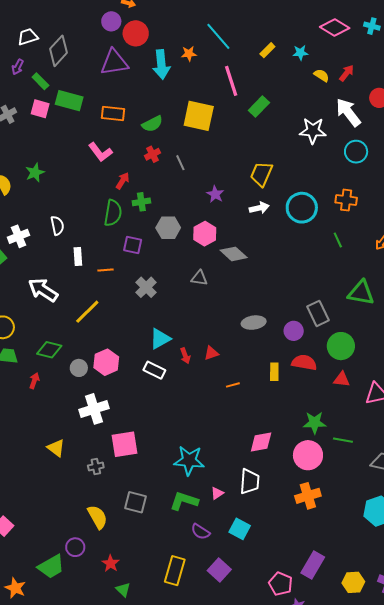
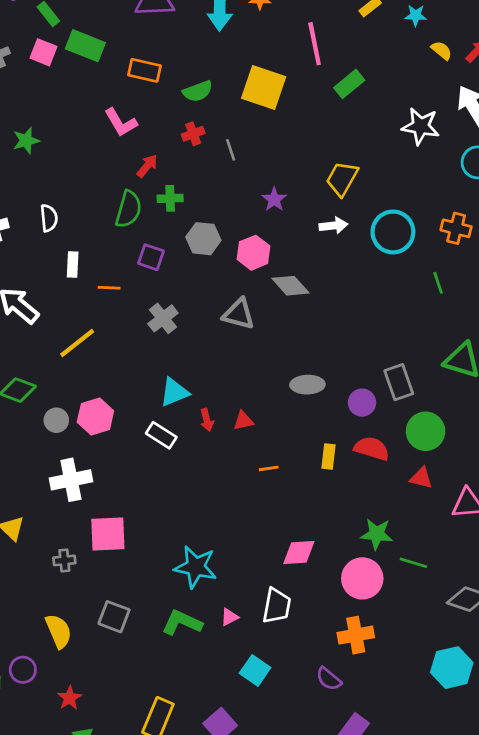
gray triangle: (199, 278) -> (239, 314), size x1.4
purple semicircle: (200, 532) -> (329, 679), moved

